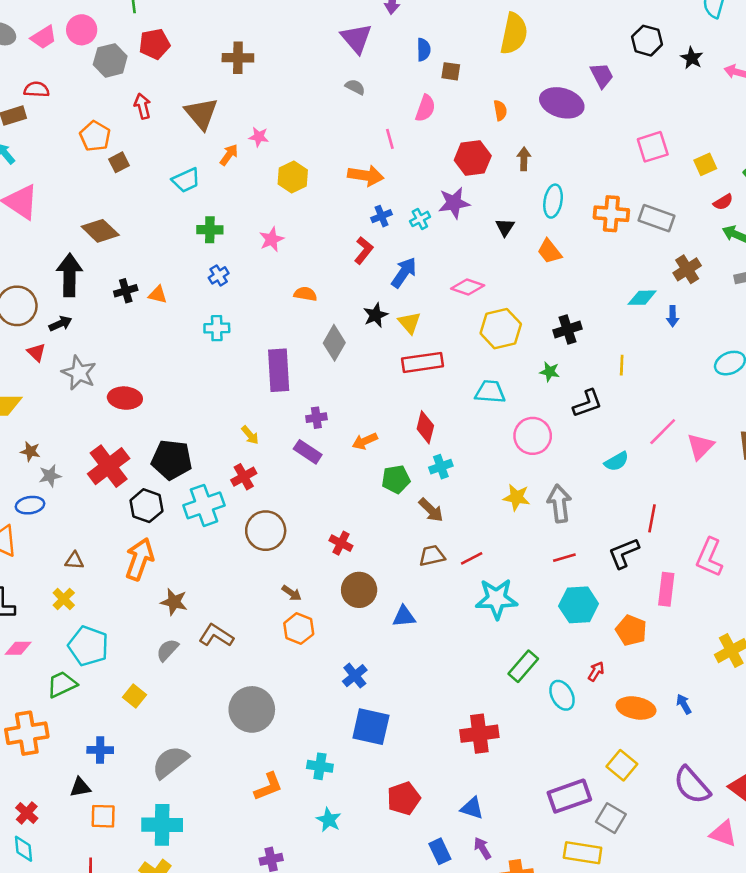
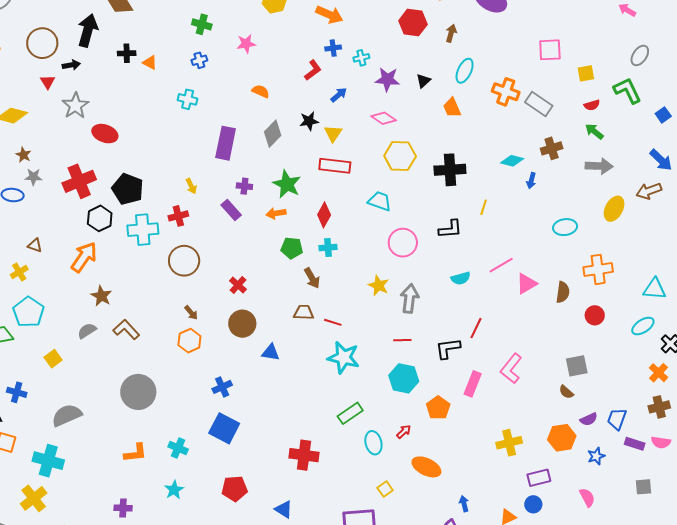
purple star: (454, 203) -> (387, 79), moved
blue arrow: (404, 273) -> (339, 95), size x0.7
black cross: (568, 329) -> (450, 170), size x1.4
green star: (550, 372) -> (287, 184), moved, size x1.8
red line: (472, 558) -> (333, 322), turned 30
blue arrow: (684, 704) -> (464, 504), moved
yellow square: (622, 765) -> (385, 489), moved, size x0.7

